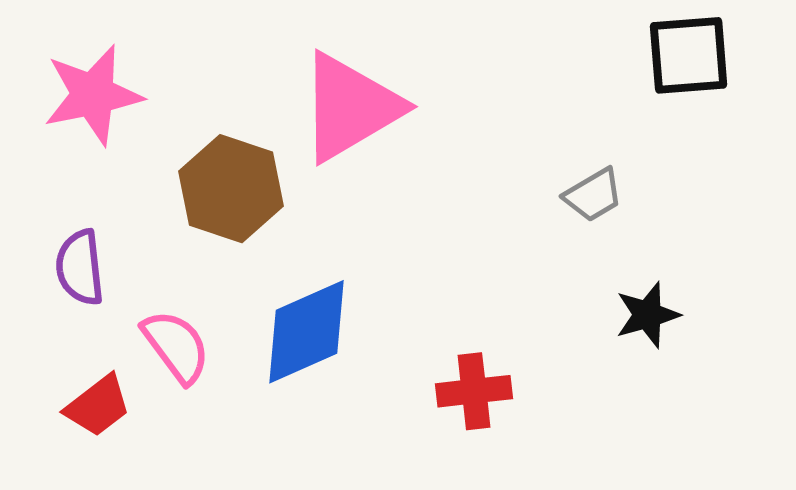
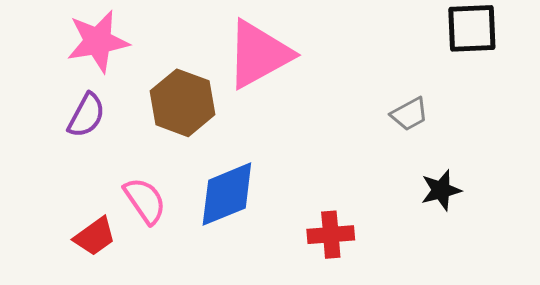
purple semicircle: (80, 268) -> (86, 115), moved, turned -147

